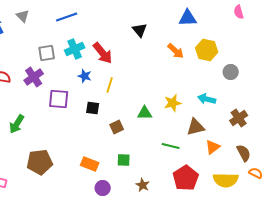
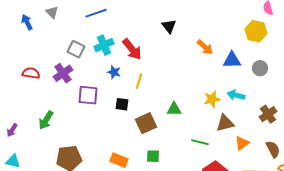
blue triangle: (188, 18) -> (232, 60), moved
yellow hexagon: (207, 50) -> (256, 31), moved
gray square: (47, 53) -> (76, 49), turned 36
yellow star: (173, 103) -> (212, 99), moved
brown square: (117, 127) -> (146, 123), size x1.5

